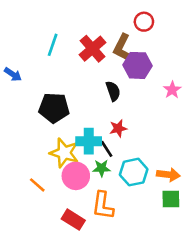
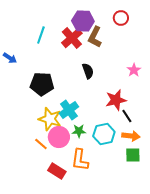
red circle: (144, 22) -> (121, 18), moved
purple hexagon: (137, 65) -> (83, 21), moved
red star: (118, 128) -> (116, 100), moved, size x1.5
cyan cross: (89, 141) -> (69, 110), turned -36
black line: (107, 149) -> (127, 116), moved
orange line: (37, 185) -> (41, 144), moved

